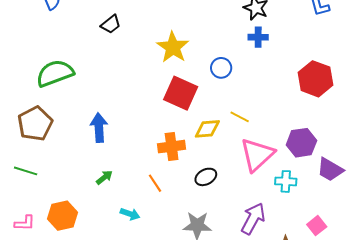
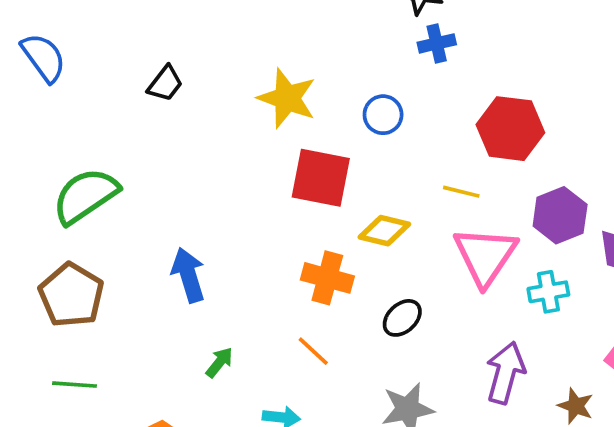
red hexagon: (316, 79) -> (510, 129), moved
yellow line: (240, 117) -> (461, 192), moved
yellow diamond: (207, 129) -> (384, 231), turned 32
orange cross: (172, 147) -> (327, 278), turned 36

